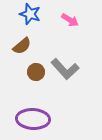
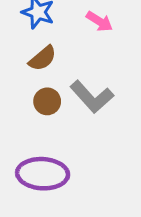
brown semicircle: (22, 46) -> (43, 58), moved

